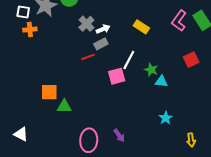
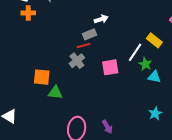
gray cross: (86, 24) -> (77, 61), moved
yellow rectangle: (141, 27) -> (154, 40), moved
gray rectangle: (101, 44) -> (89, 34), moved
white line: (129, 60) -> (135, 52), moved

